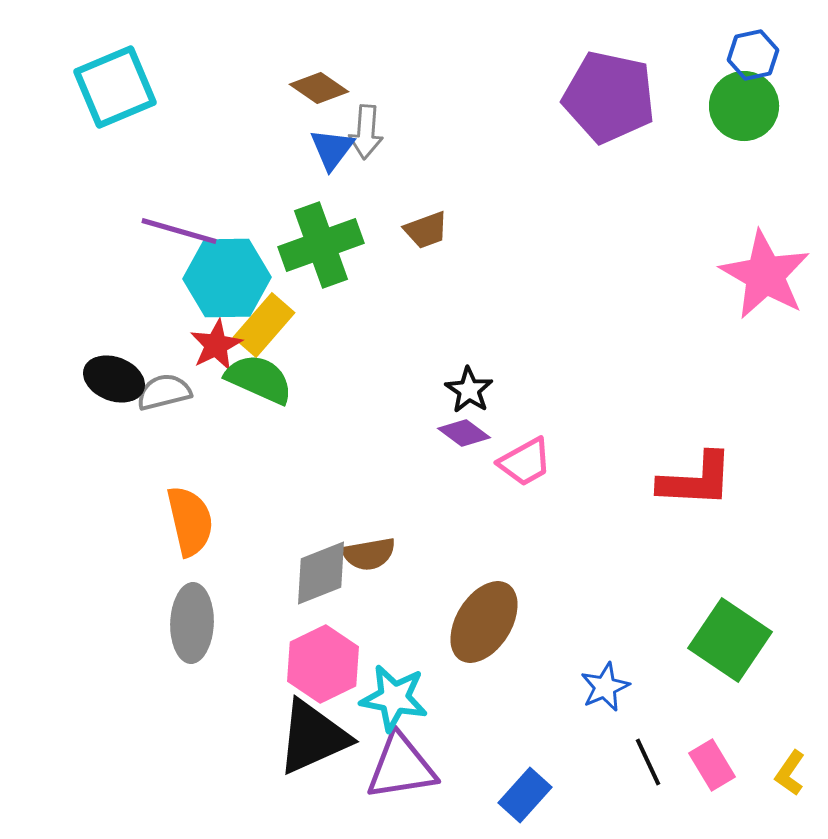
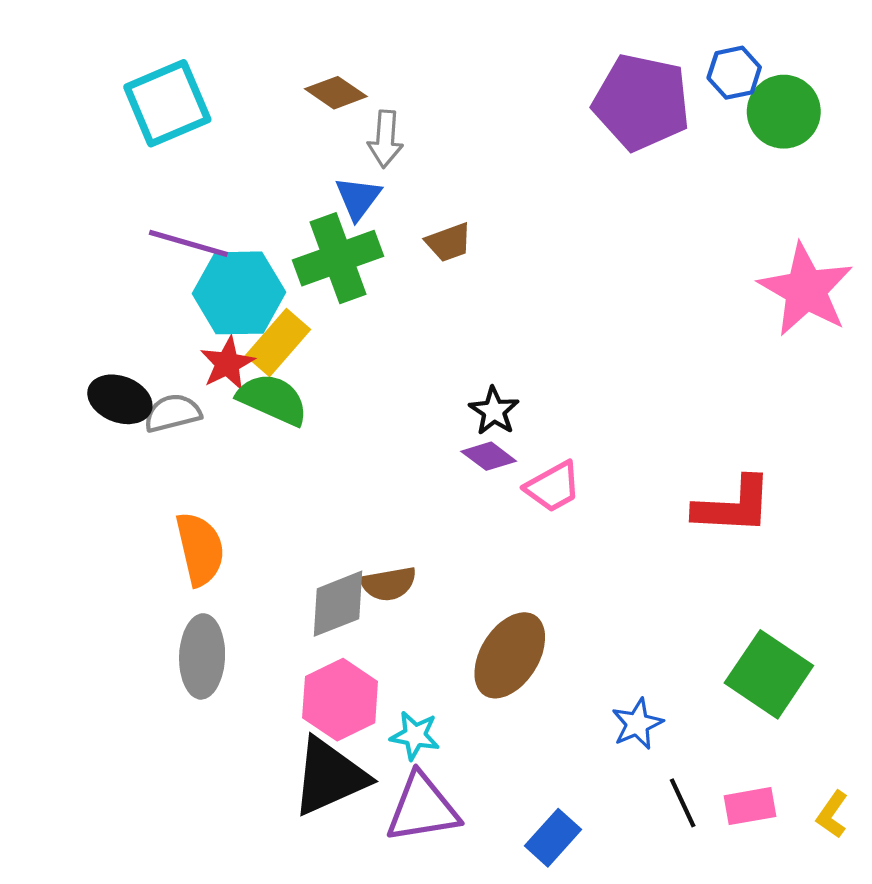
blue hexagon: (753, 55) -> (734, 73), moved
cyan square: (115, 87) -> (167, 103), moved
blue triangle: (332, 149) -> (358, 198), moved
cyan star: (394, 698) -> (415, 735), size x0.7
pink rectangle: (712, 765) -> (750, 806), turned -69

